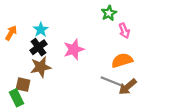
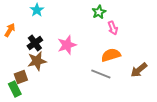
cyan star: (41, 30) -> (37, 10), moved
brown square: (23, 85) -> (21, 77), turned -32
brown arrow: (128, 87) -> (139, 70), moved

